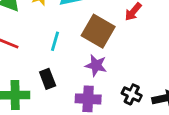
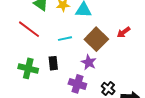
cyan line: (55, 41) -> (65, 39), turned 48

